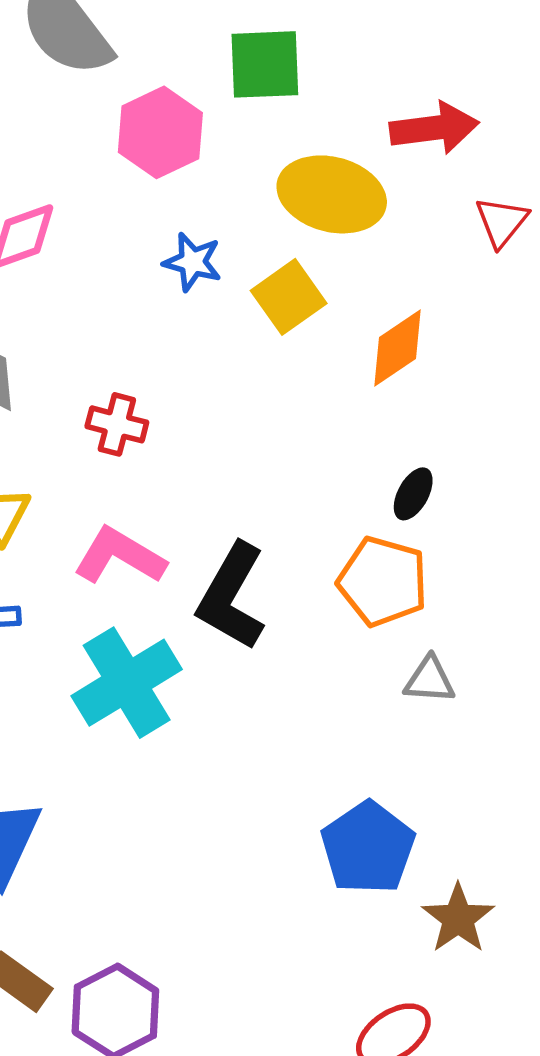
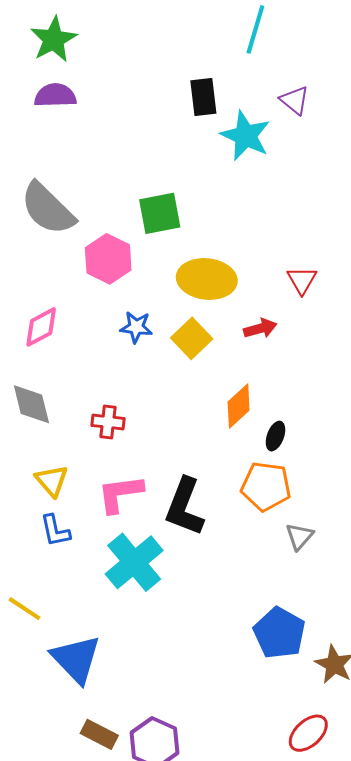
red arrow: (434, 128) -> (260, 328), moved, size x0.7
orange diamond: (397, 348) -> (239, 406), moved
pink L-shape: (120, 556) -> (120, 494), turned -30
gray triangle: (430, 680) -> (299, 536), turned -44

